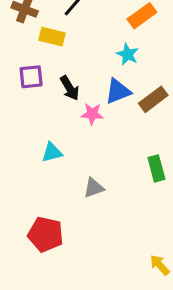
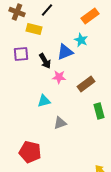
blue triangle: (118, 91) -> (65, 52), moved
brown rectangle: (153, 99) -> (86, 84), moved
cyan triangle: (52, 152) -> (44, 101), moved

